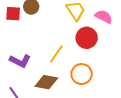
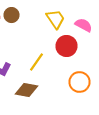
orange circle: (82, 74) -> (80, 82), moved

